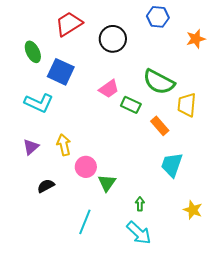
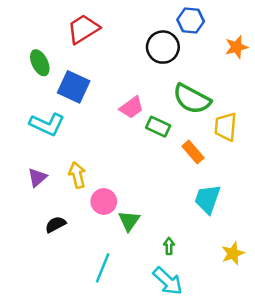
black circle: (113, 39) -> (163, 47), moved
yellow star: (193, 210) -> (233, 253), turned 30

